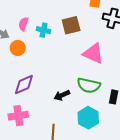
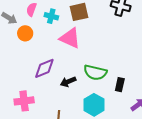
pink triangle: (93, 53) -> (70, 38), moved
purple diamond: (24, 84) -> (44, 68), moved

